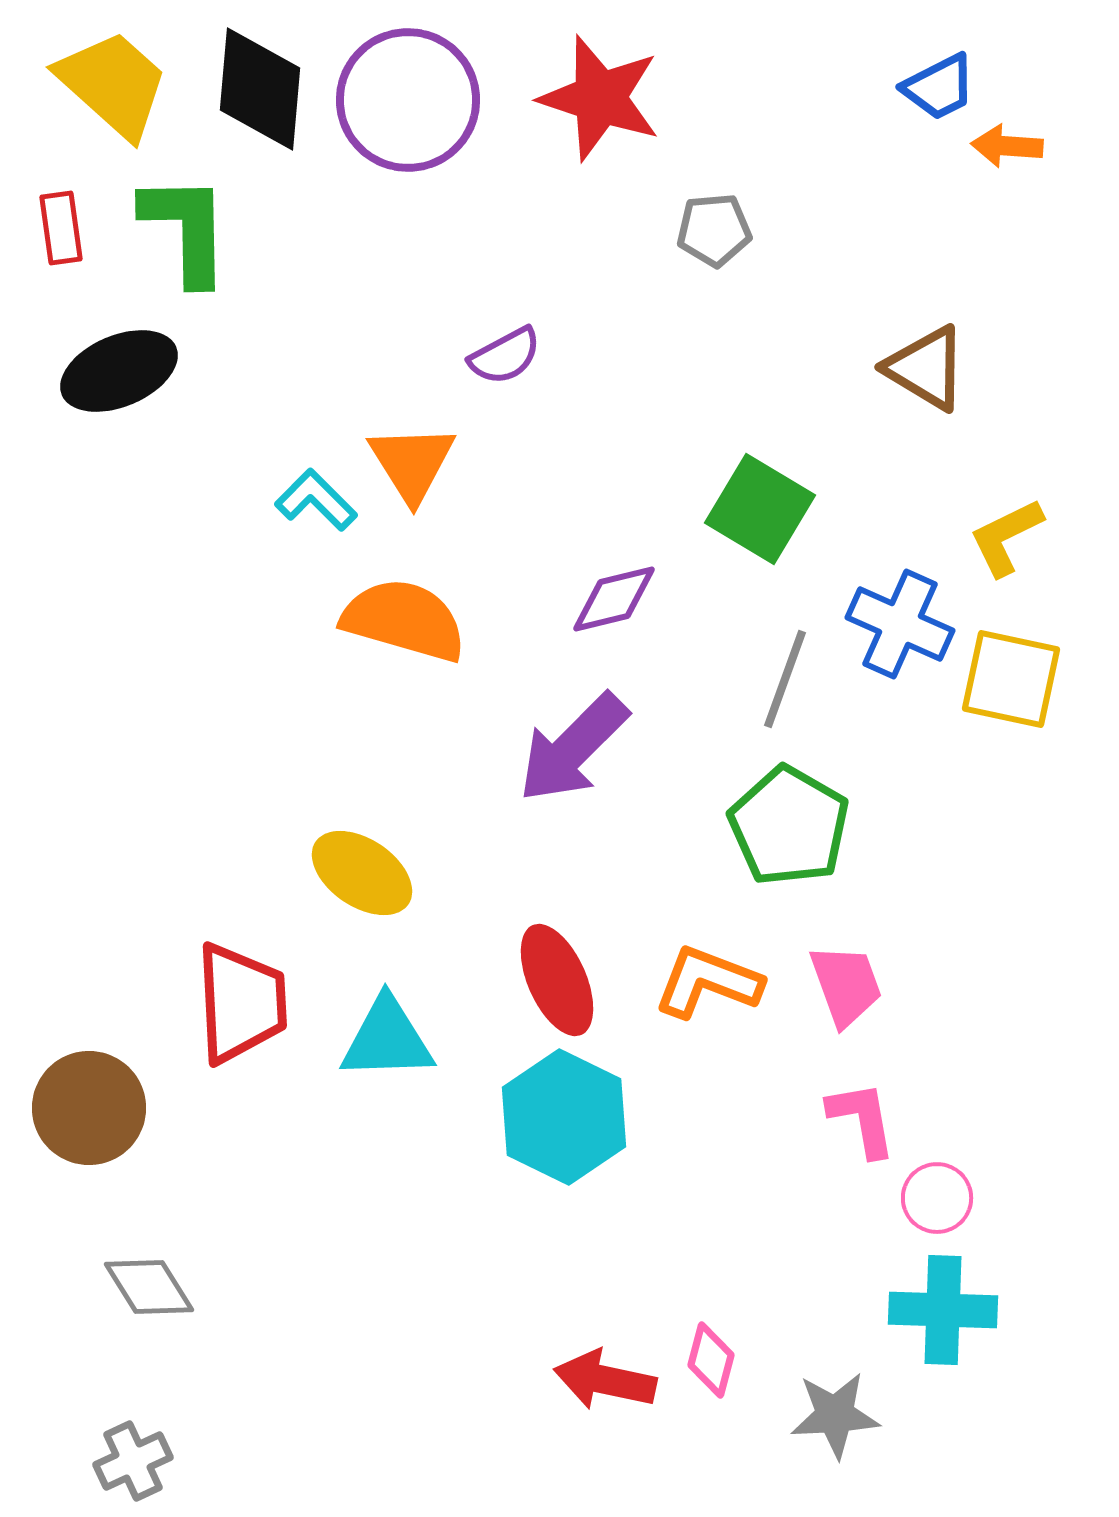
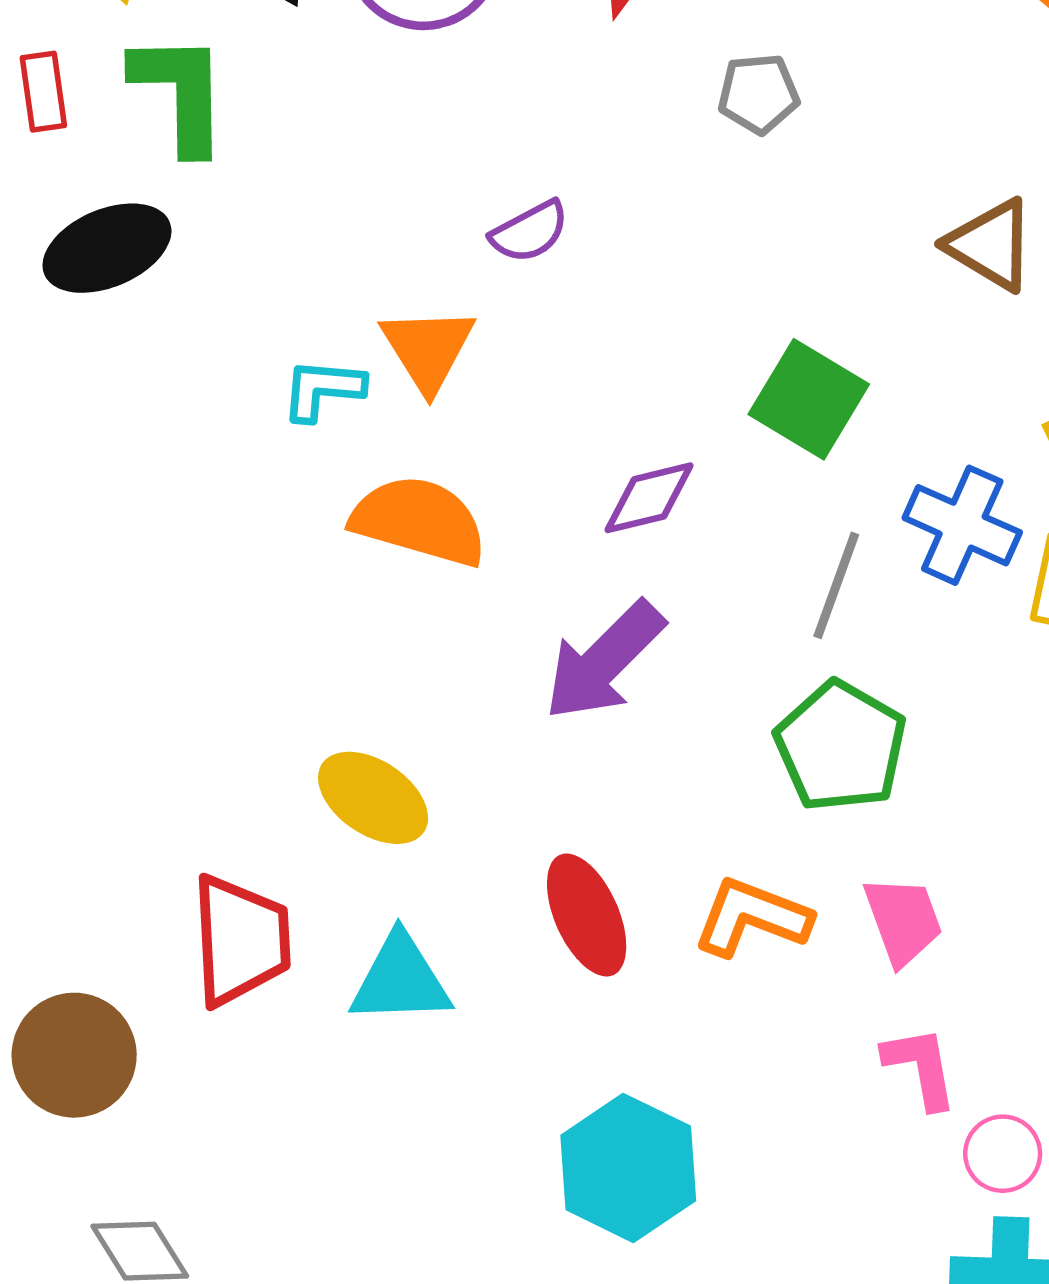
cyan L-shape: (316, 500) -> (323, 389), turned -40
cyan hexagon: (564, 1117) -> (628, 1168), moved

